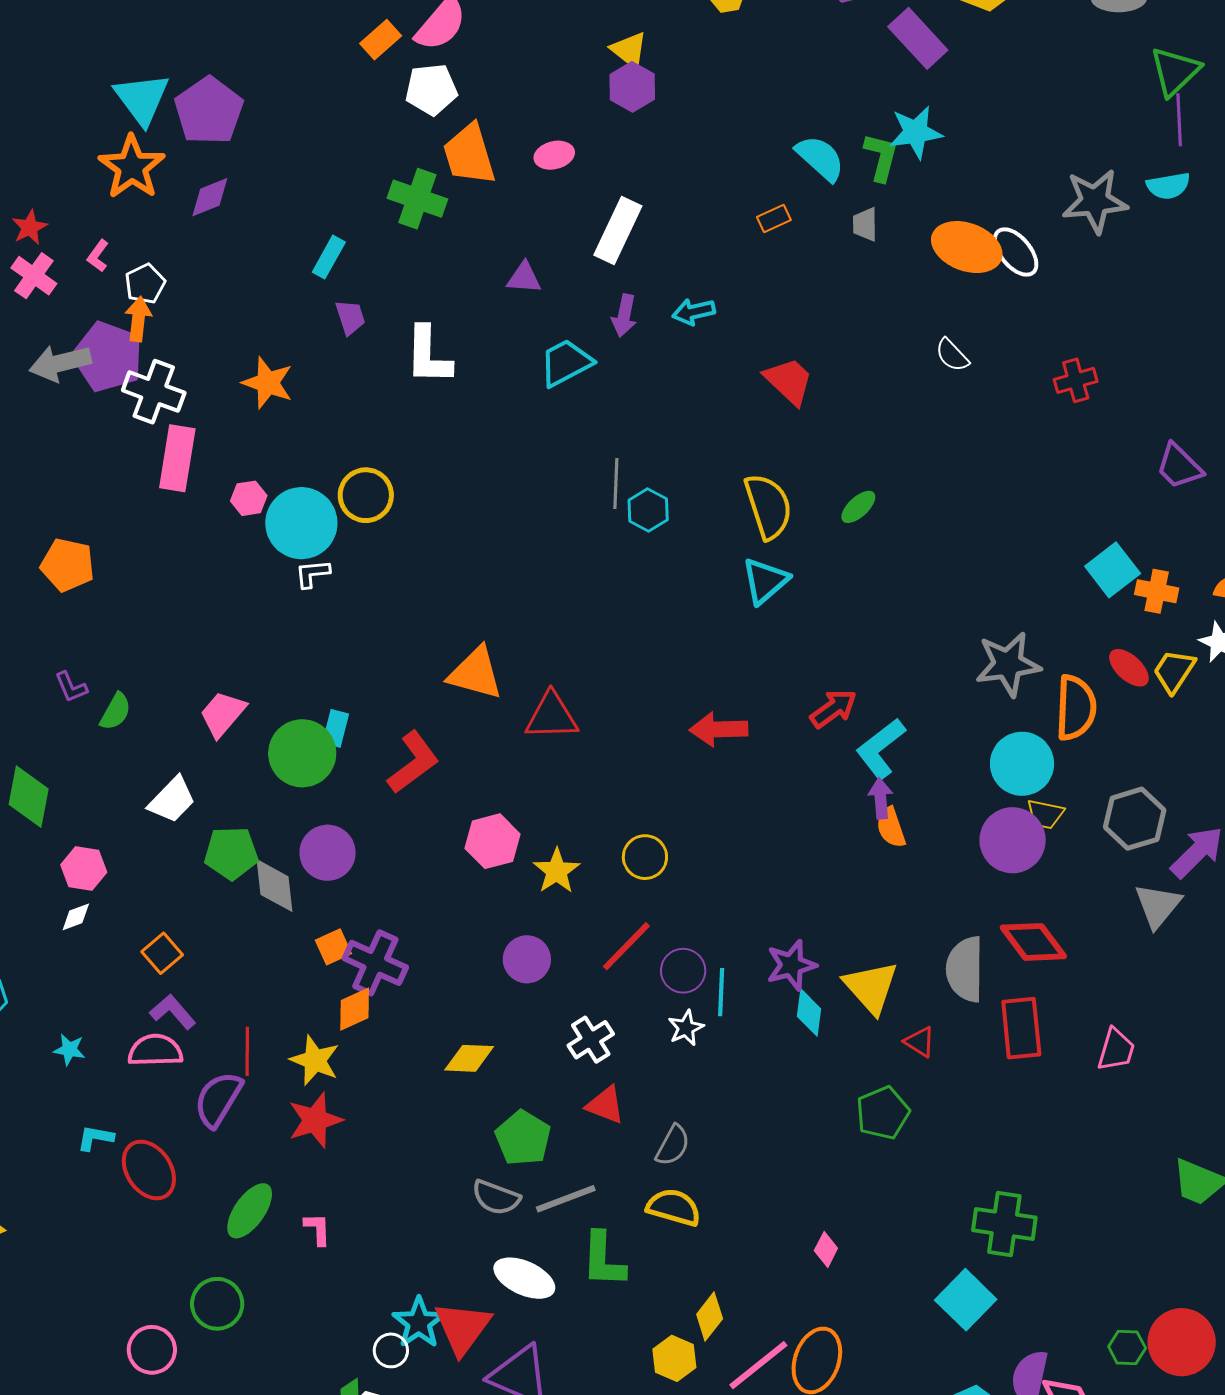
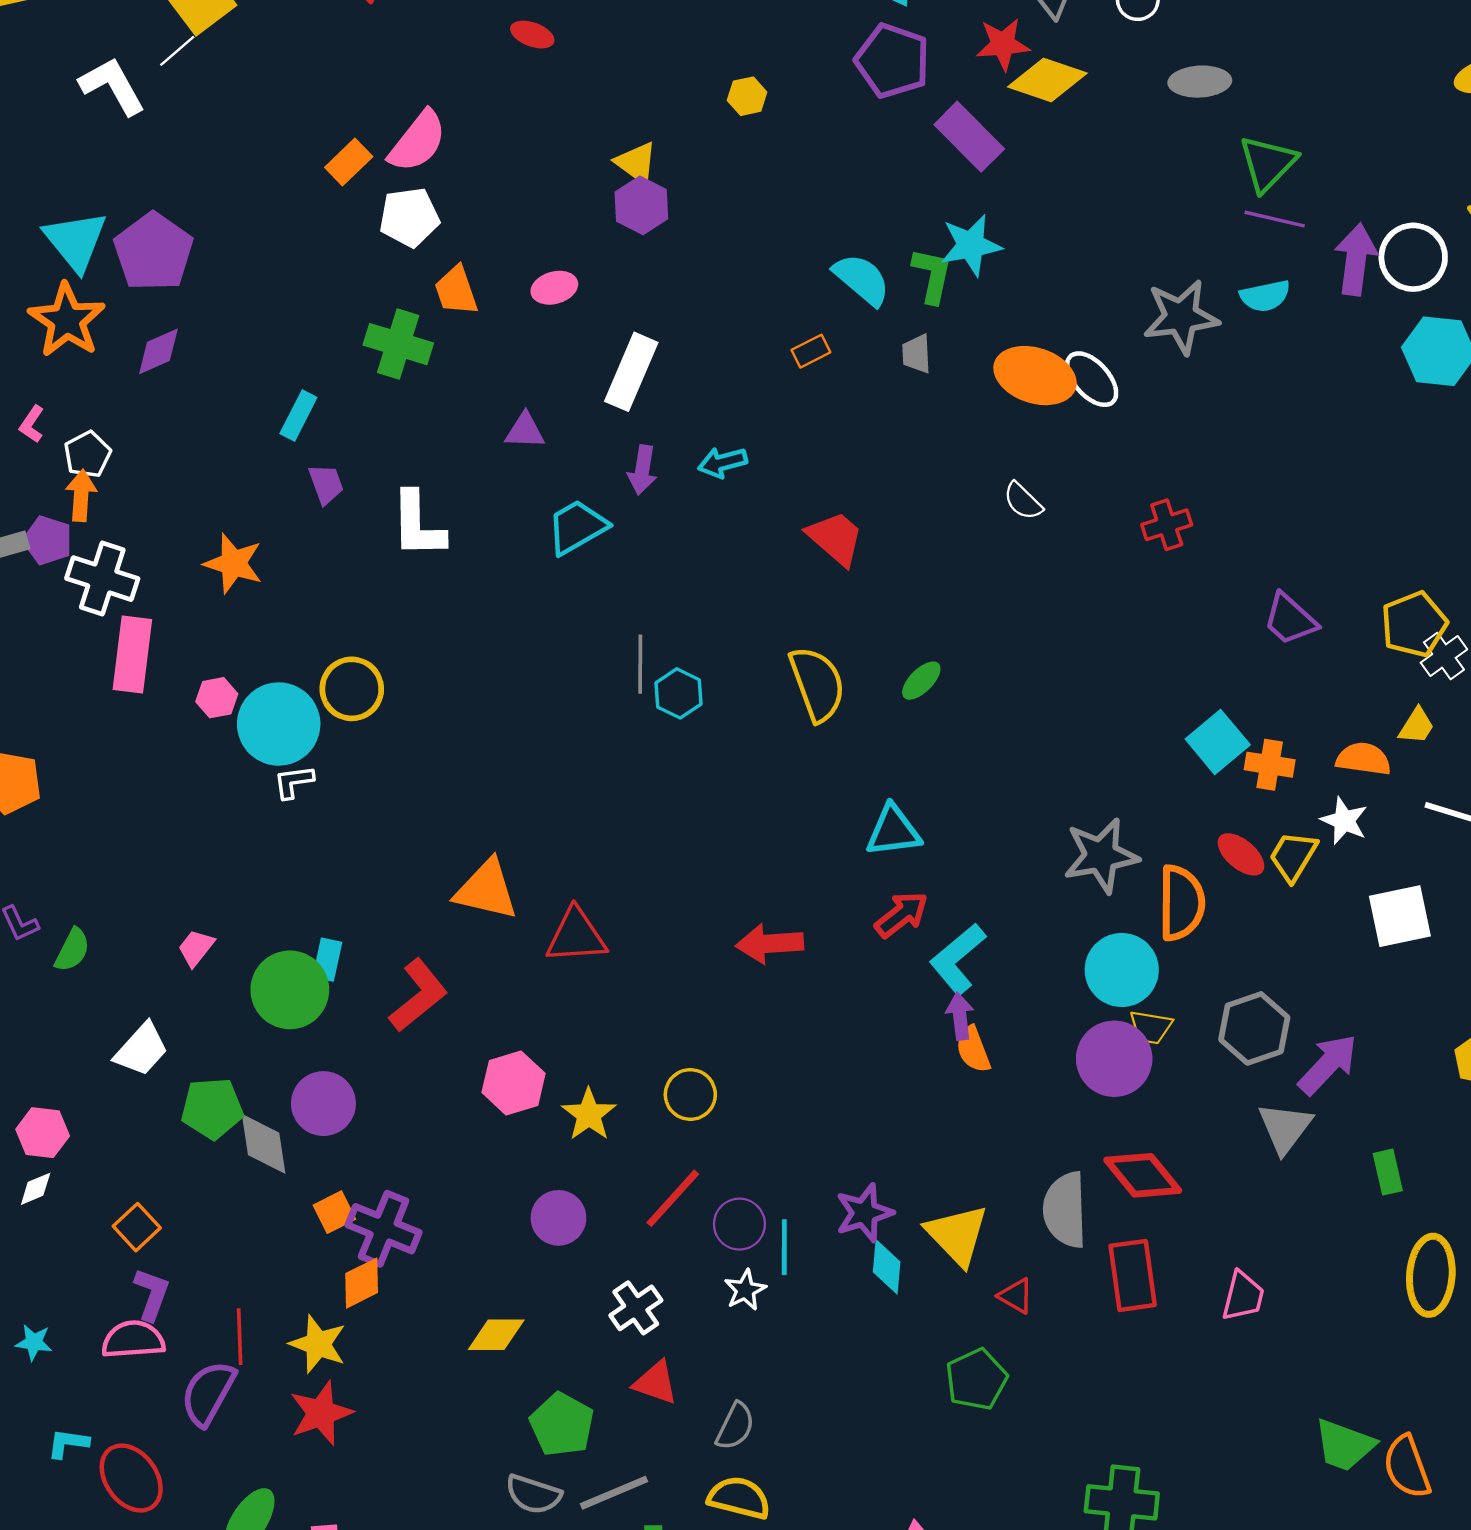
purple line: (1179, 120) -> (1275, 219), turned -72
orange trapezoid: (469, 154) -> (456, 291), size x0.7
purple pentagon: (108, 357) -> (48, 540), size x0.6
cyan triangle: (765, 581) -> (893, 831), moved, turned 36
pink trapezoid: (223, 714) -> (196, 948), size x0.7
purple L-shape: (173, 1012) -> (152, 1294), turned 63

